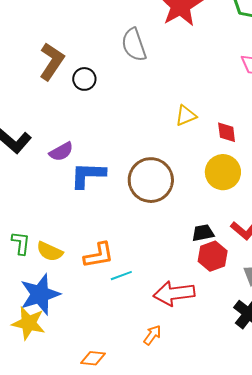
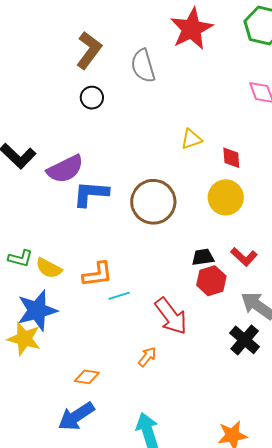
brown L-shape: (52, 61) -> (89, 50), moved
purple semicircle: (61, 152) -> (65, 169), size x1.5
green L-shape: (21, 243) -> (20, 258), turned 95
red arrow: (174, 293) -> (171, 316), turned -123

